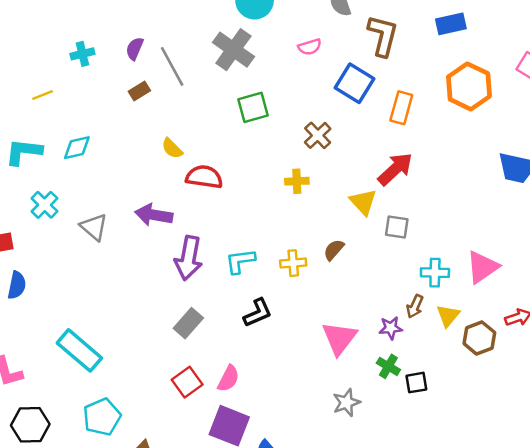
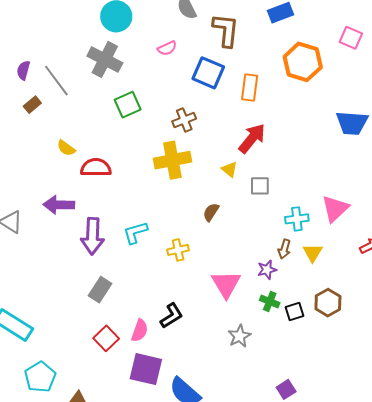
brown cross: (318, 135) -> (184, 120), turned 30
yellow cross: (297, 181) -> (172, 160), size x1.8
yellow triangle: (363, 202) -> (229, 169), size x0.7
yellow cross: (293, 263) -> (178, 250), moved
black L-shape: (258, 313) -> (171, 316), moved
brown hexagon: (479, 338) -> (328, 303), moved

